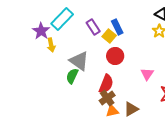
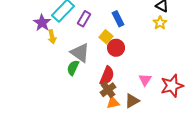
purple rectangle: (93, 27) -> (84, 19), moved, turned 63
yellow square: (109, 36) -> (106, 37), moved
pink triangle: (147, 74) -> (145, 80), moved

